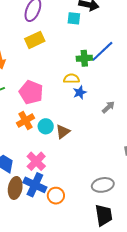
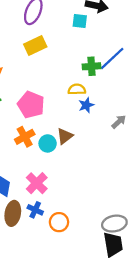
brown triangle: (63, 132) -> (65, 136), moved
blue cross: (35, 185) -> (35, 210), size x0.6
gray ellipse: (103, 185) -> (114, 224), moved

